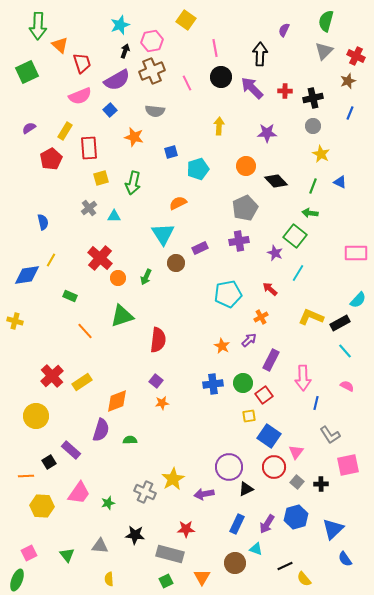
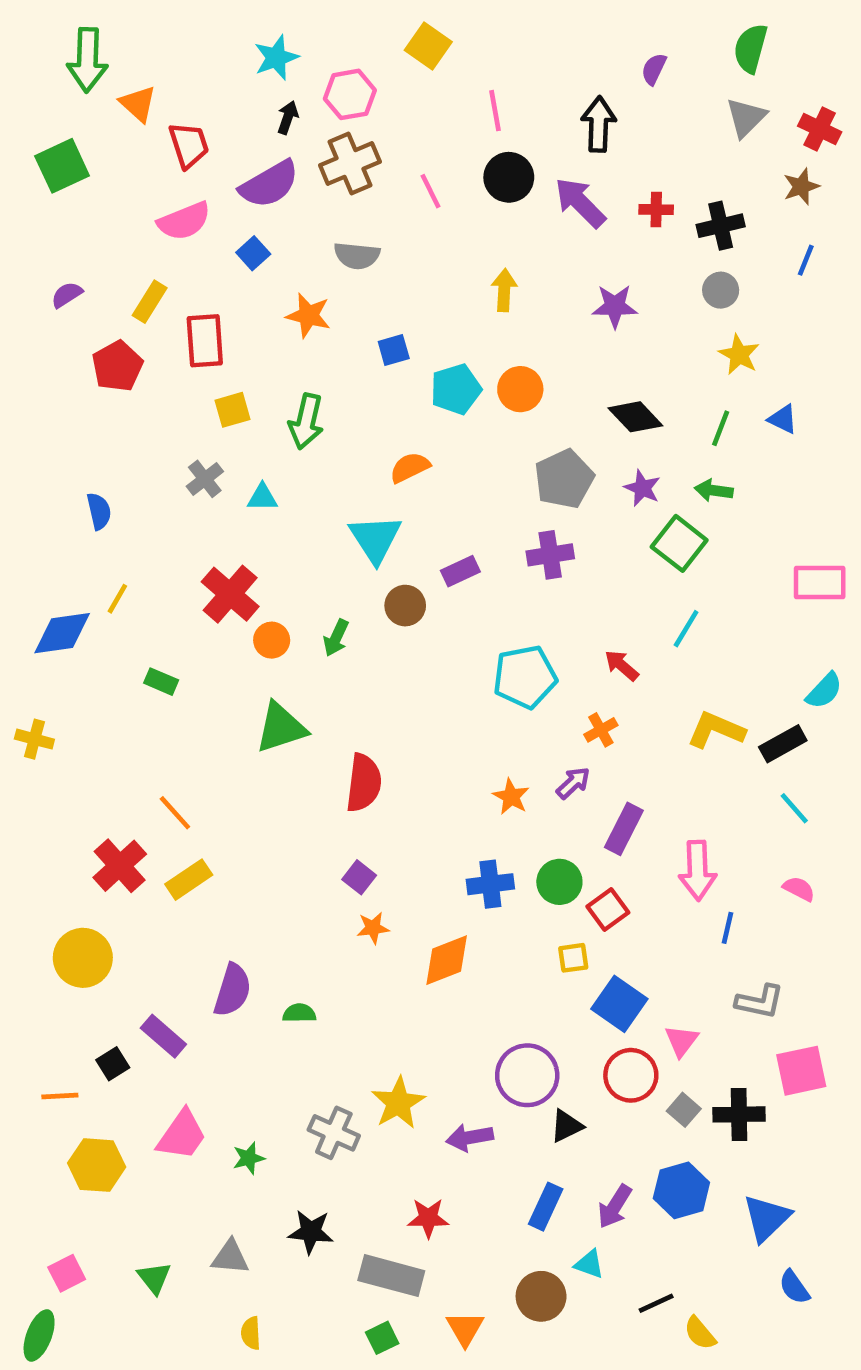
orange circle: (246, 166) -> (520, 389), moved
purple star: (275, 253) -> (642, 488), moved
orange line: (85, 331) -> (175, 813), moved
orange diamond: (117, 401) -> (447, 960), moved
gray L-shape: (330, 435) -> (760, 1002), turned -45
black cross: (321, 484) -> (739, 1114), size x1.5

